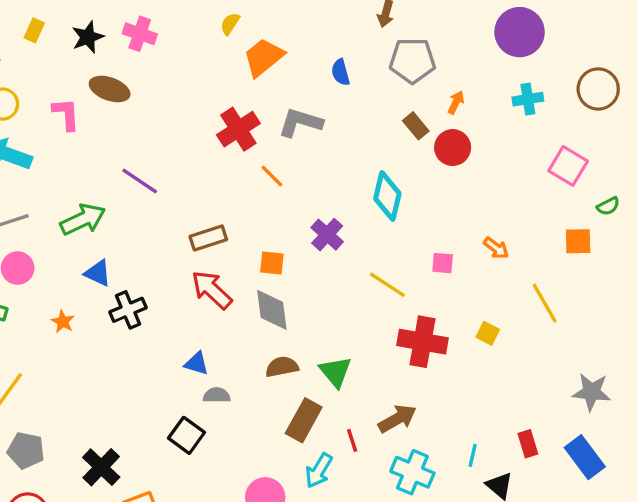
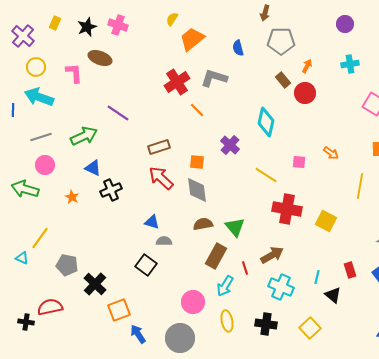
purple circle: (520, 32) -> (345, 24), size x0.6
yellow line: (545, 303) -> (360, 186), turned 40
yellow square: (488, 333) -> (326, 221), moved, size x1.5
gray pentagon: (26, 450) -> (67, 265), moved

